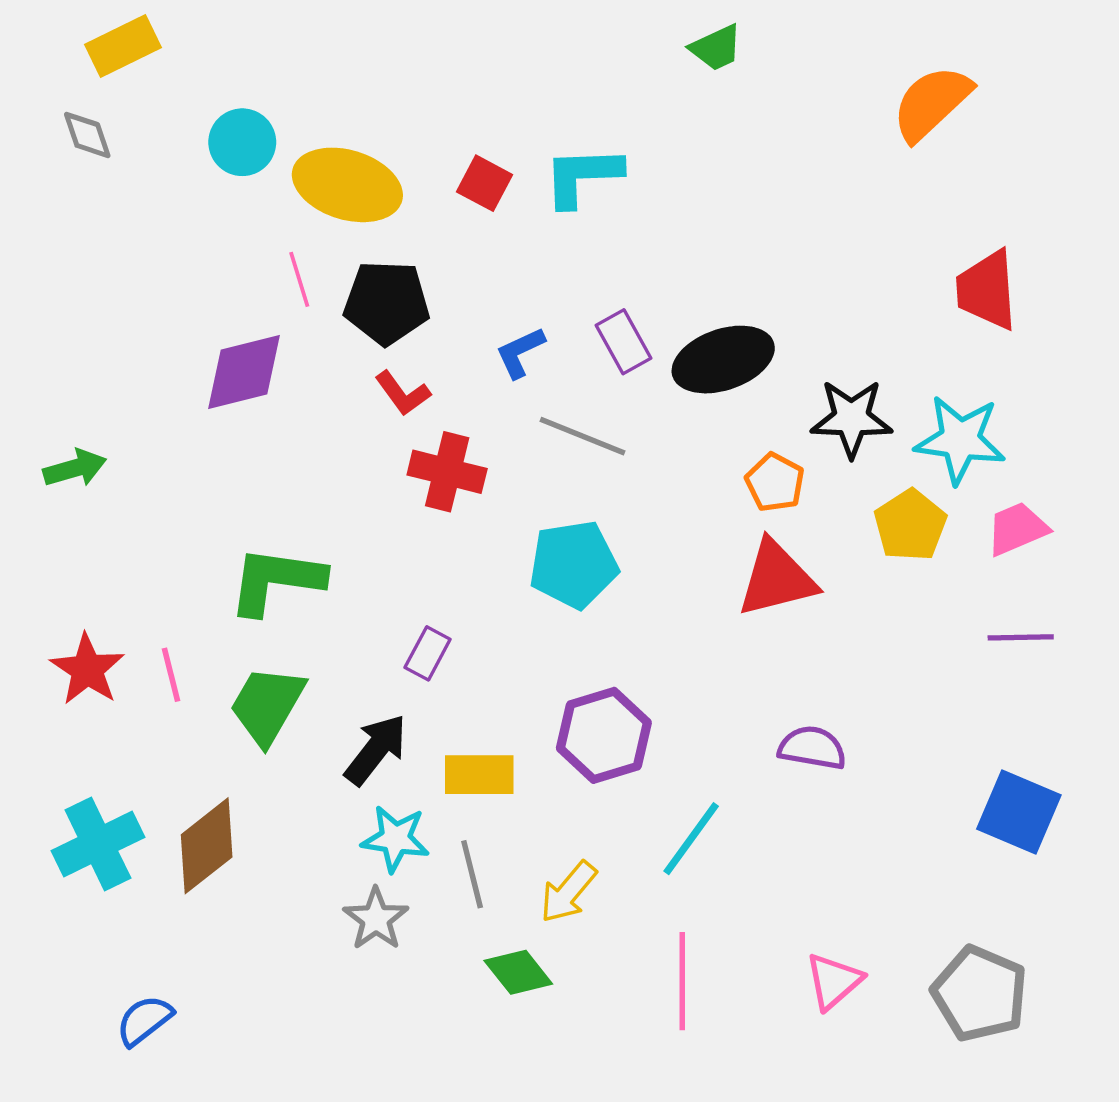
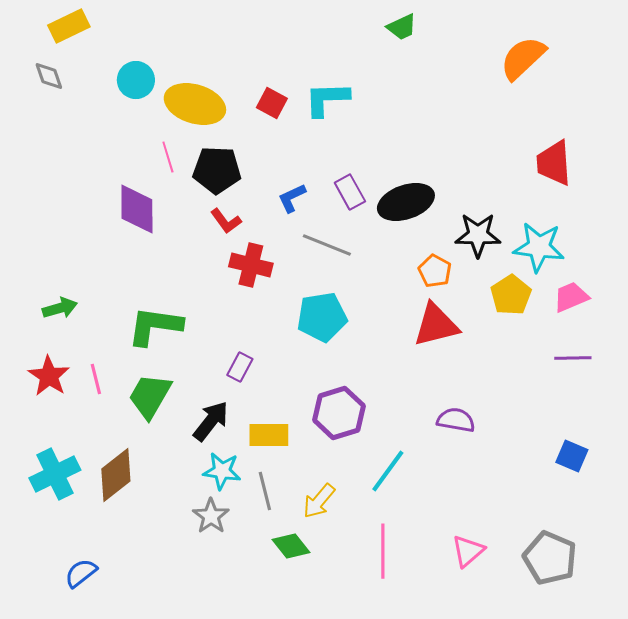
purple diamond: (244, 372) -> (137, 209), turned -76
green arrow: (75, 468) -> (60, 308), moved
blue square: (1019, 812) -> (572, 456), size x0.7

